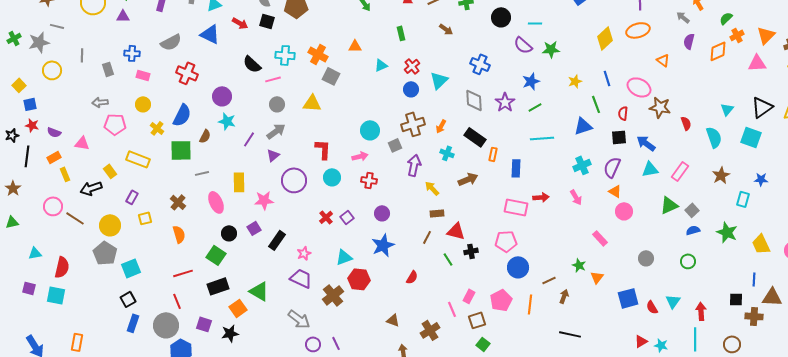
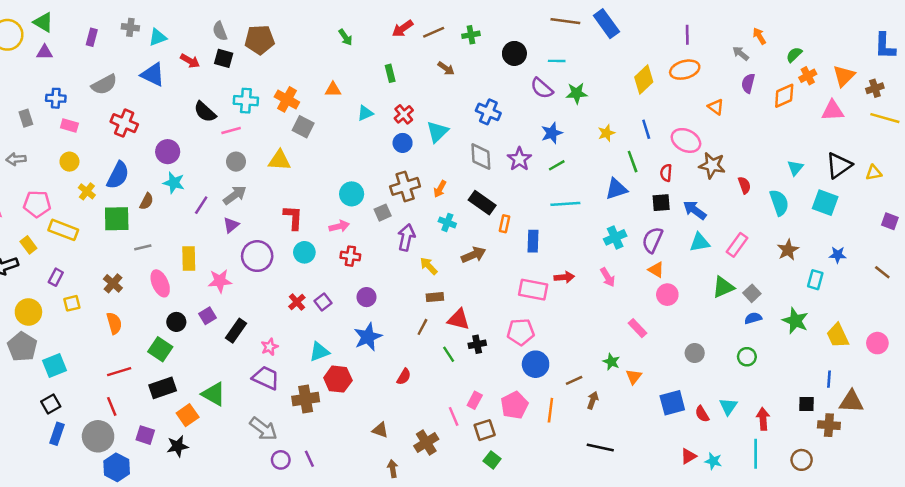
pink pentagon: (115, 124) -> (37, 204), moved
brown cross: (333, 295) -> (306, 399), turned 30

